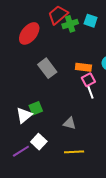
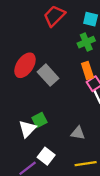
green cross: (70, 24) -> (86, 42), moved
red ellipse: (29, 33) -> (25, 65), moved
orange rectangle: (83, 67) -> (87, 71), turned 70

